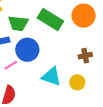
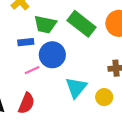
cyan triangle: (51, 77) -> (76, 88), turned 45

